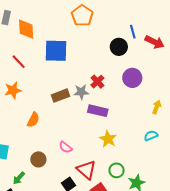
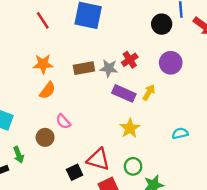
orange star: (13, 90) -> (43, 64), moved
yellow arrow: (157, 107) -> (149, 92), moved
pink semicircle: (66, 147) -> (63, 122), moved
red triangle: (86, 170) -> (98, 159), turned -35
green arrow: (19, 178) -> (19, 155), turned -72

